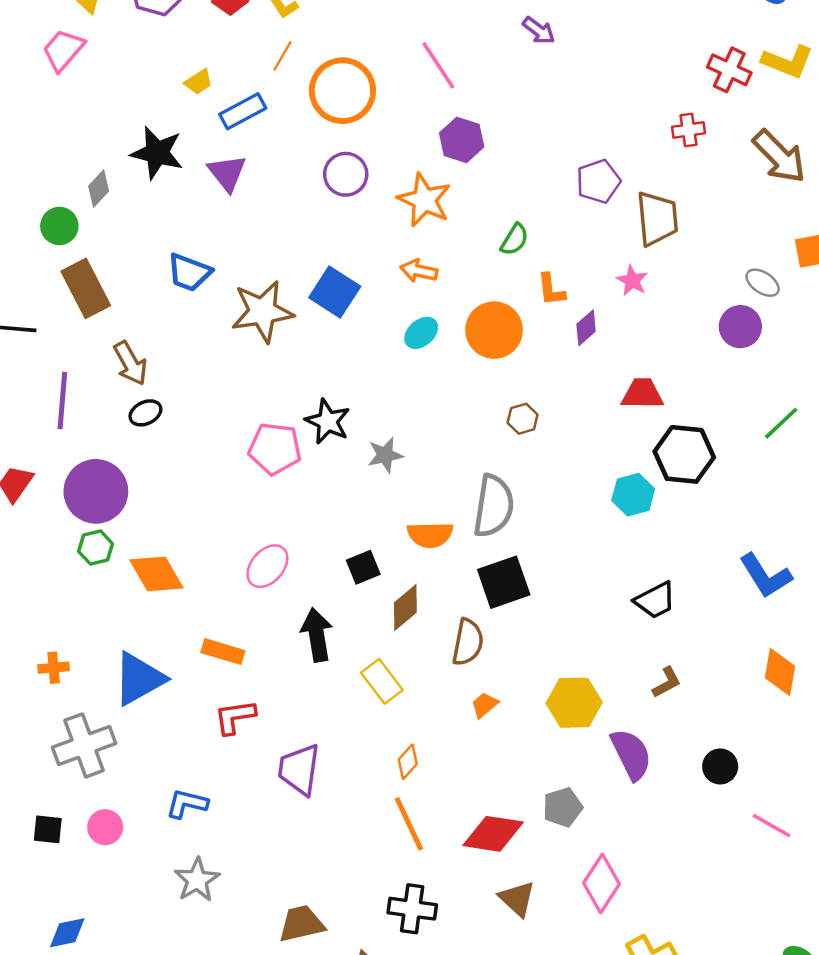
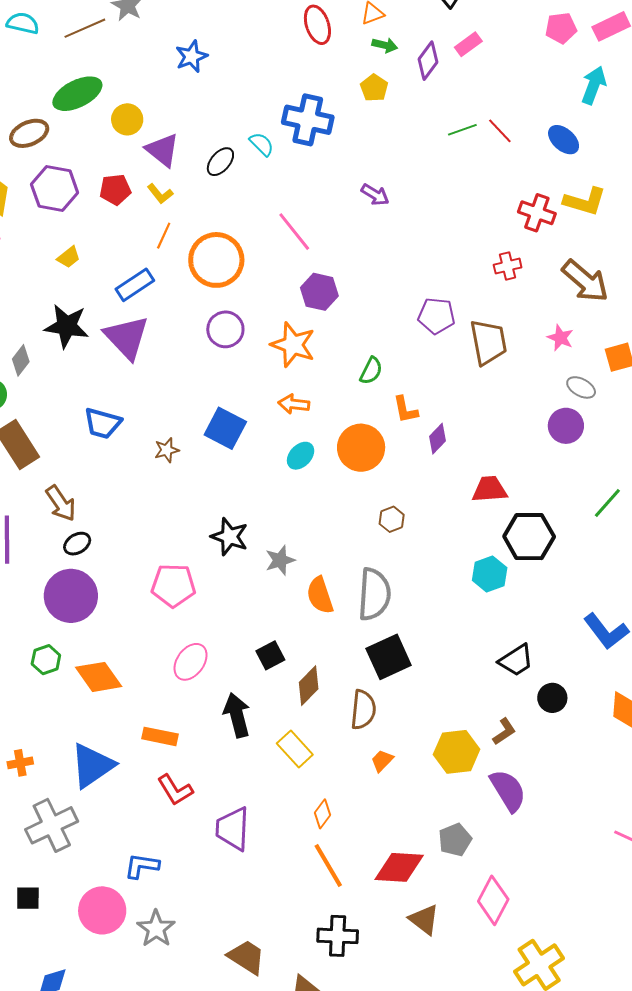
yellow trapezoid: (199, 82) -> (69, 257), moved
purple triangle: (227, 173) -> (127, 337), size x1.4
purple pentagon: (598, 181) -> (436, 316), turned 30
pink star: (632, 281) -> (560, 338), moved
brown star: (262, 311) -> (167, 450), size x0.5
pink pentagon: (275, 449) -> (173, 585), moved
purple circle: (96, 491) -> (71, 596), moved
orange semicircle: (430, 535) -> (320, 595), moved, turned 78
brown L-shape: (667, 682) -> (504, 731), moved
red L-shape: (235, 717) -> (175, 790), turned -108
black circle: (720, 766) -> (552, 698), moved
pink circle: (105, 827) -> (102, 910), moved, size x1.6
brown trapezoid: (301, 924) -> (247, 957), turned 51

